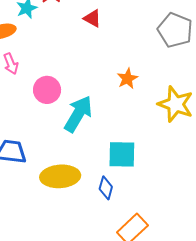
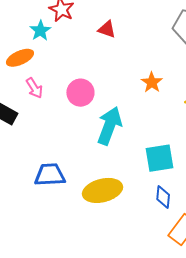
pink circle: (47, 90) -> (80, 93), moved
blue diamond: (106, 188) -> (163, 197), moved

